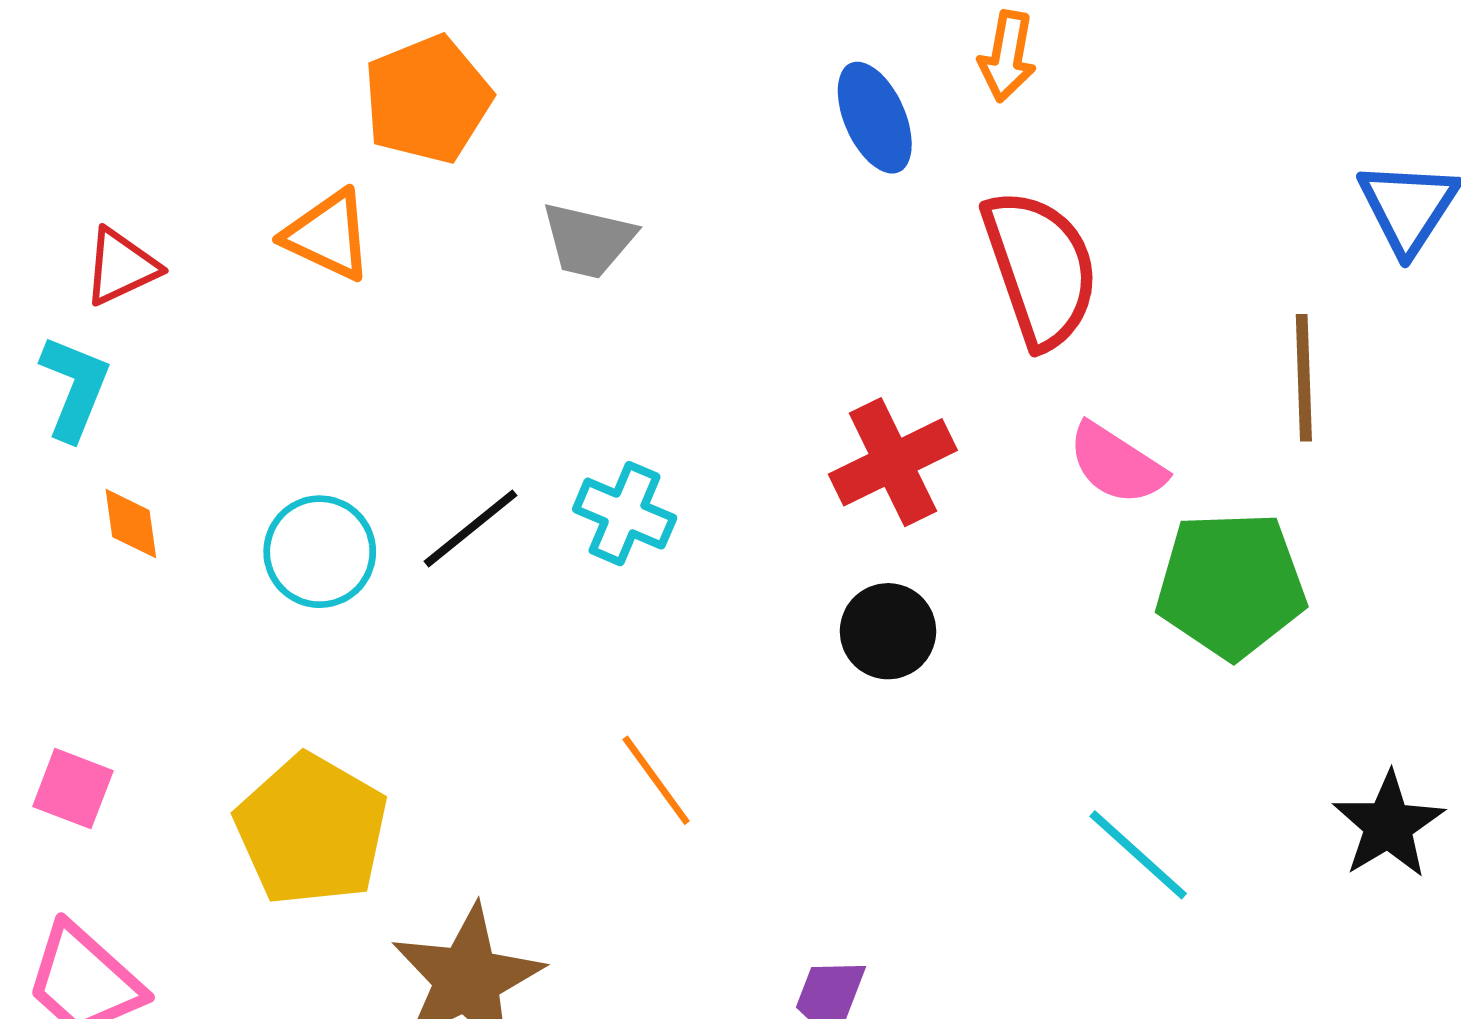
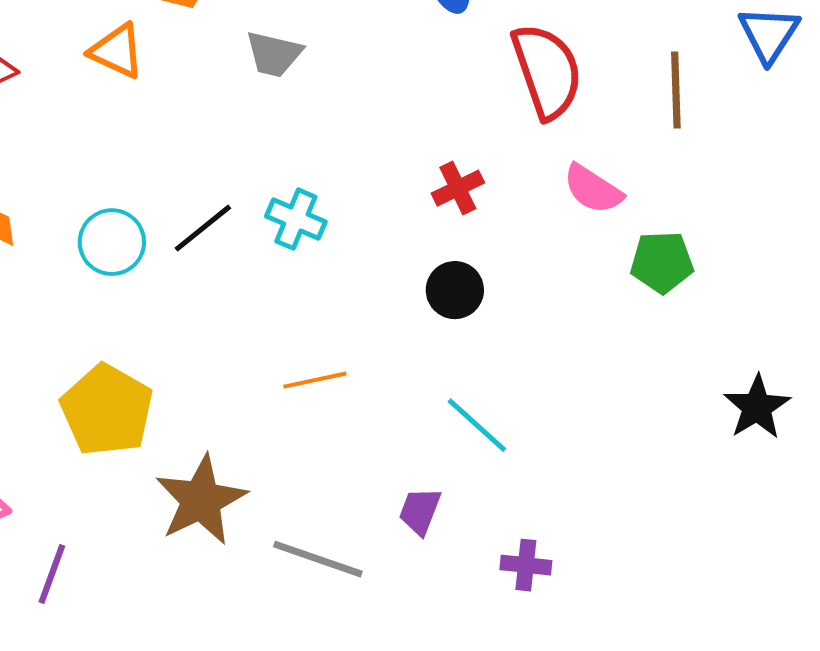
brown line: (1304, 378) -> (676, 90), moved
red cross: (893, 462) -> (458, 188), size x0.7
green pentagon: (1231, 585) -> (662, 262), size x0.7
orange line: (656, 780) -> (315, 380), turned -66
cyan line: (1138, 855) -> (477, 425), moved

